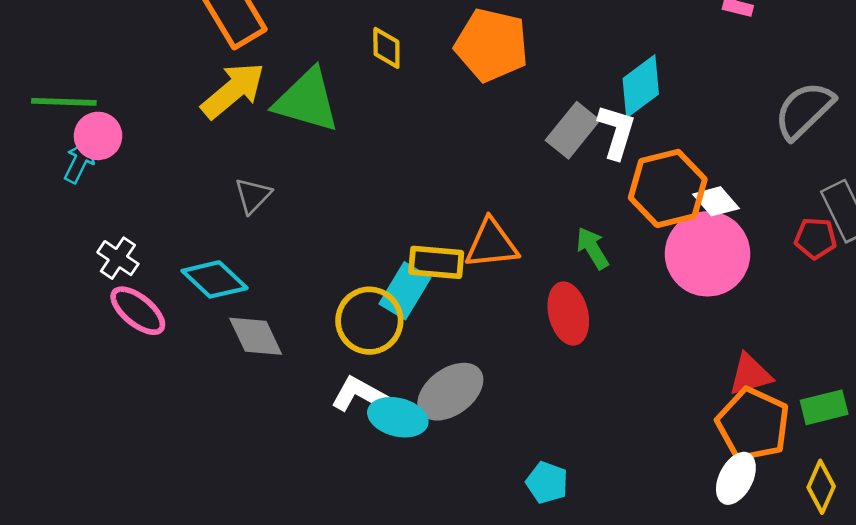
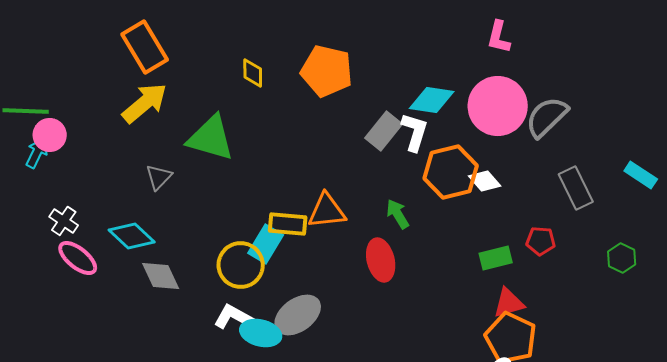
cyan diamond: (641, 86) -> (432, 100), turned 45
green triangle: (307, 100) -> (211, 138), moved
red pentagon: (815, 238) -> (541, 241), moved
pink circle: (708, 254) -> (498, 106), moved
green rectangle: (824, 407) -> (496, 258), moved

